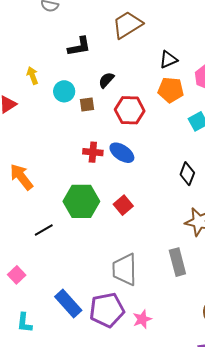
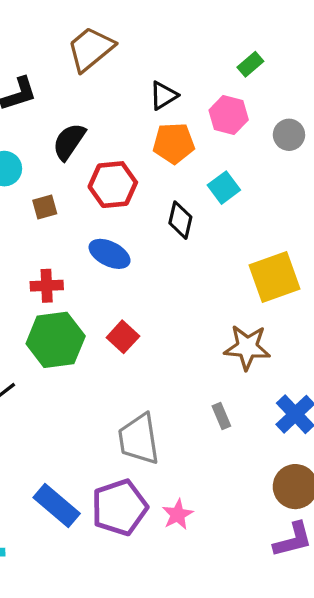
black semicircle: (106, 80) -> (69, 142), size x1.4
brown square: (87, 104) -> (45, 207), moved
red cross: (93, 152) -> (47, 286), moved
black diamond: (187, 174) -> (180, 220), moved
gray rectangle: (177, 262) -> (221, 416), size x0.6

